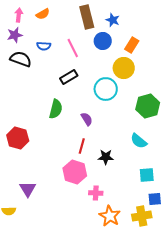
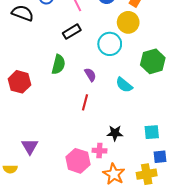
red hexagon: (18, 138) -> (19, 82), moved
cyan semicircle: (139, 141) -> (124, 85), moved
black star: (106, 157) -> (115, 133), moved
pink hexagon: (75, 172) -> (78, 161), moved

